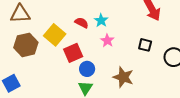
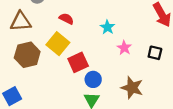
red semicircle: (82, 23) -> (66, 19), moved
pink star: (107, 41) -> (124, 48), moved

